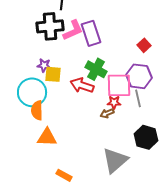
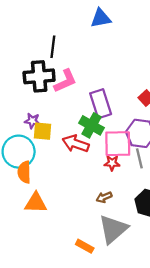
purple rectangle: (91, 33) -> (101, 104), moved
brown arrow: (107, 113) -> (104, 197), moved
orange rectangle: (64, 175) -> (85, 246), moved

